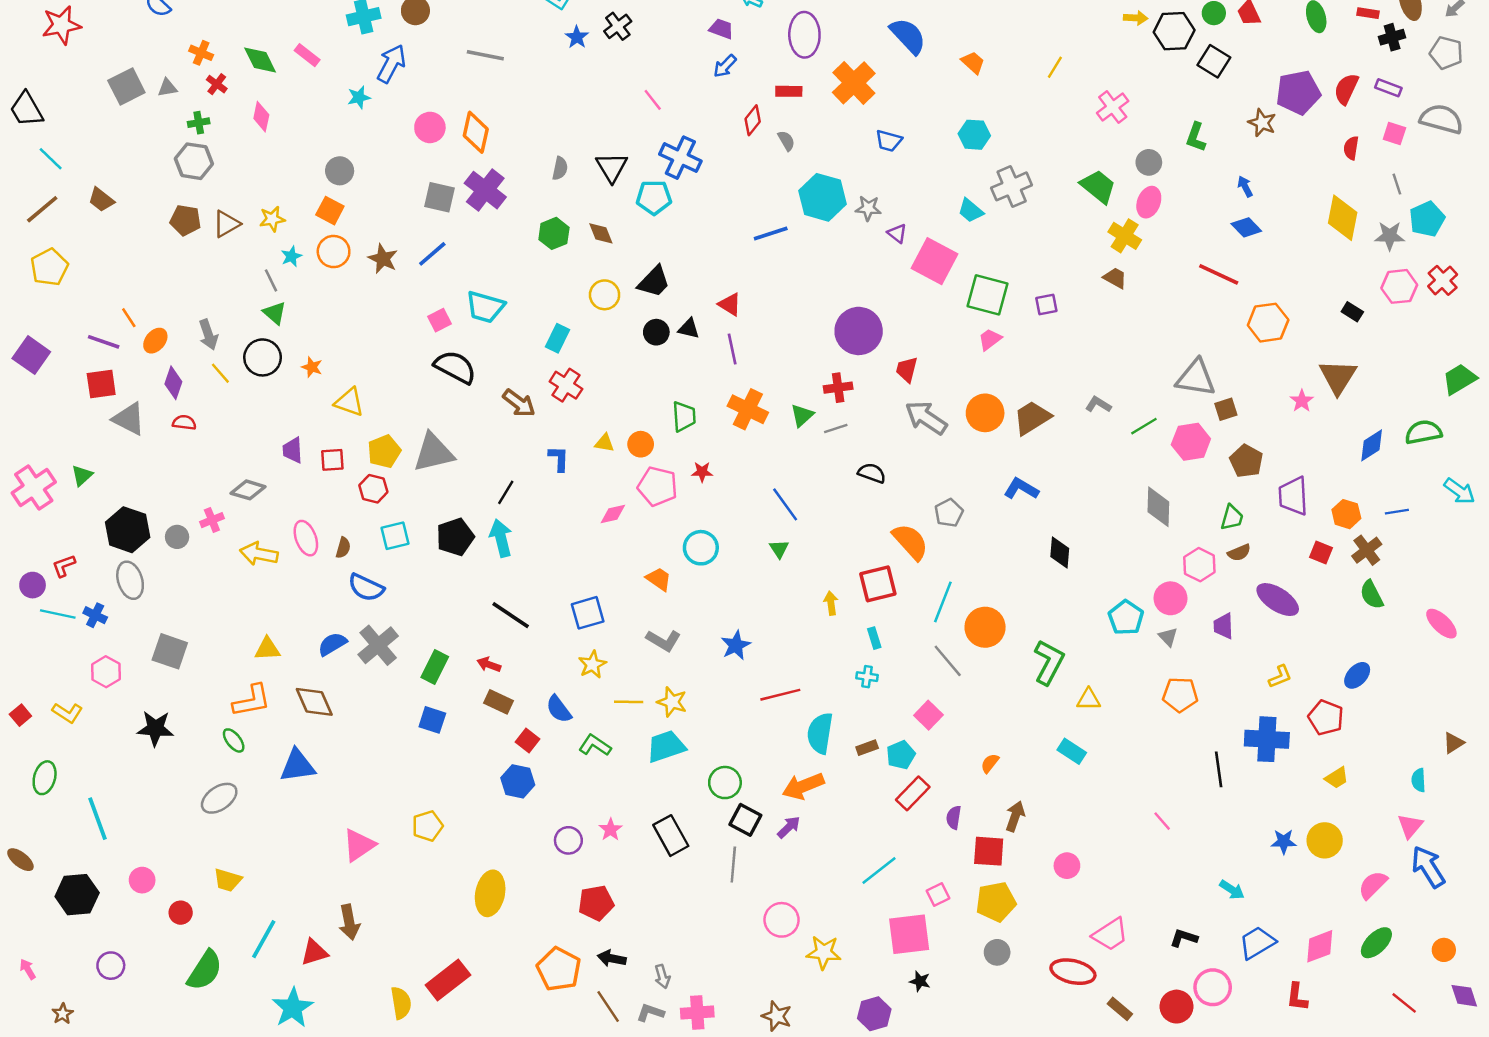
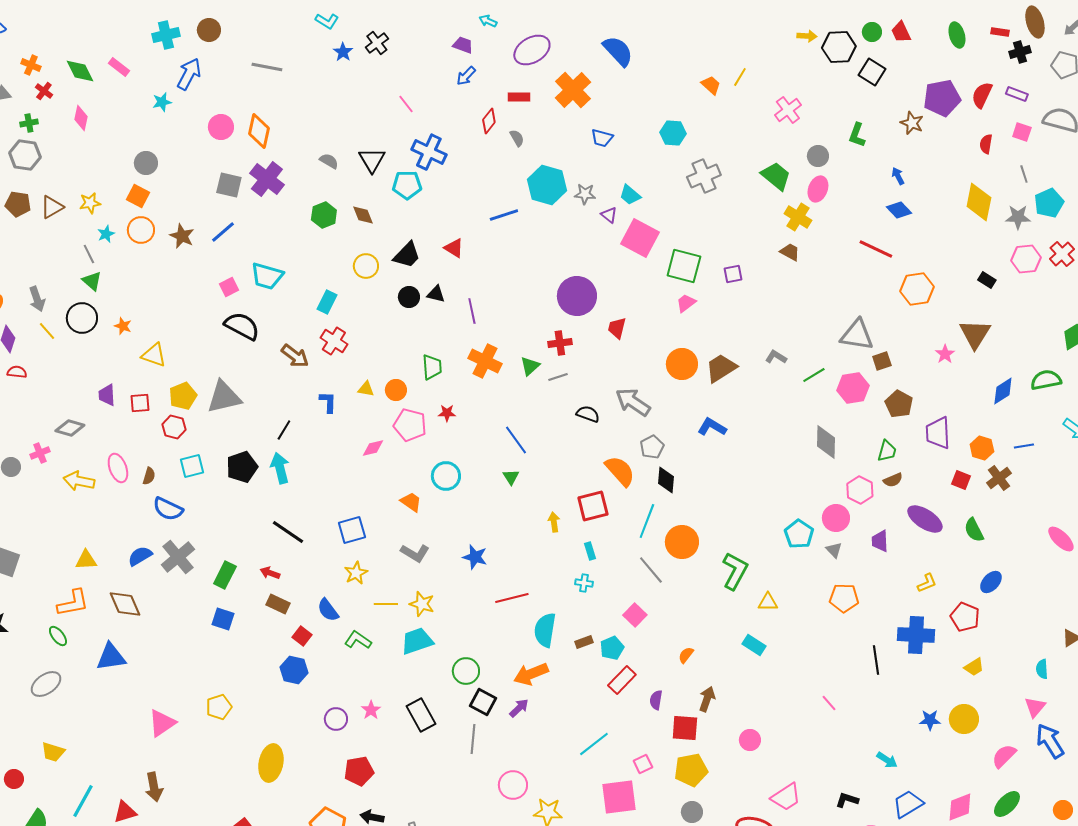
purple ellipse: (804, 35) -> (532, 50), turned 60
orange trapezoid: (973, 62) -> (711, 85), moved
gray semicircle: (560, 168) -> (329, 161), turned -72
cyan trapezoid: (971, 211) -> (630, 195), moved
red triangle: (730, 304) -> (454, 248), moved
gray arrow: (926, 418) -> (633, 402), moved
black diamond: (1060, 553) -> (666, 480), moved
green semicircle: (1372, 595) -> (974, 530), moved
blue star: (736, 645) -> (475, 557), turned -30

